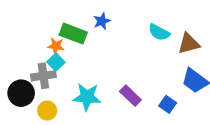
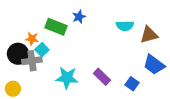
cyan semicircle: (159, 32) -> (125, 26), turned -30
orange star: (56, 46) -> (32, 39), moved
black circle: (21, 93) -> (18, 54), moved
yellow circle: (47, 111) -> (13, 89), moved

